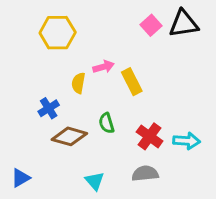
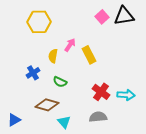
pink arrow: (104, 67) -> (70, 45), turned -40
green semicircle: (107, 123) -> (60, 82), moved, turned -48
brown diamond: (69, 136) -> (47, 105), moved

